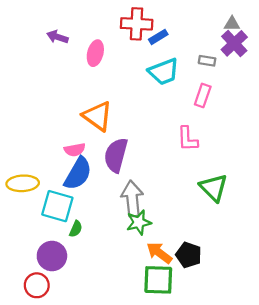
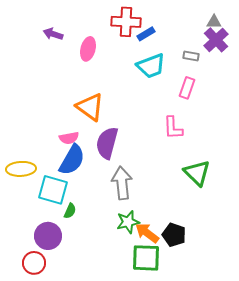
green star: (139, 222) -> (128, 222), moved

